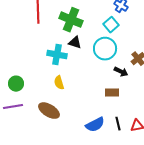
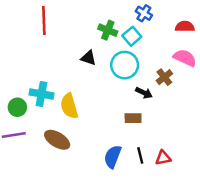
green cross: (71, 20) -> (108, 30), moved, size x0.7
cyan cross: (57, 55) -> (41, 94), moved
yellow semicircle: (59, 83) -> (69, 106), size x1.5
blue semicircle: (95, 125) -> (113, 157), turned 138

